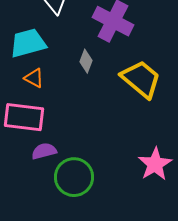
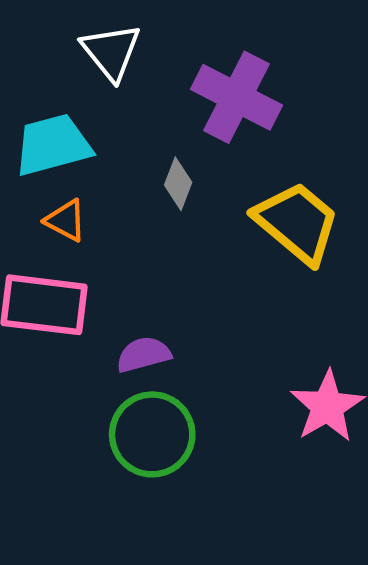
purple semicircle: (44, 151) -> (144, 354), moved

